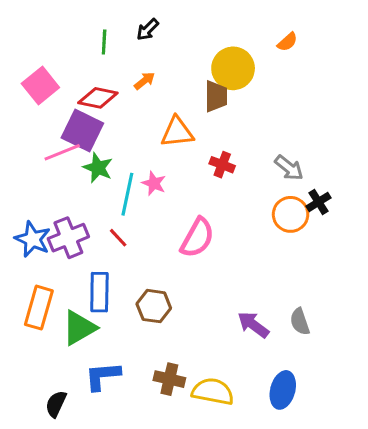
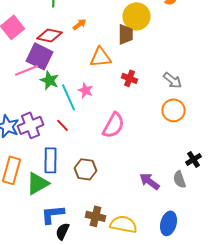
cyan line: (127, 194) -> (68, 97), turned -36
black cross: (318, 202) -> (194, 159), moved
black semicircle: (56, 404) -> (62, 231), moved

